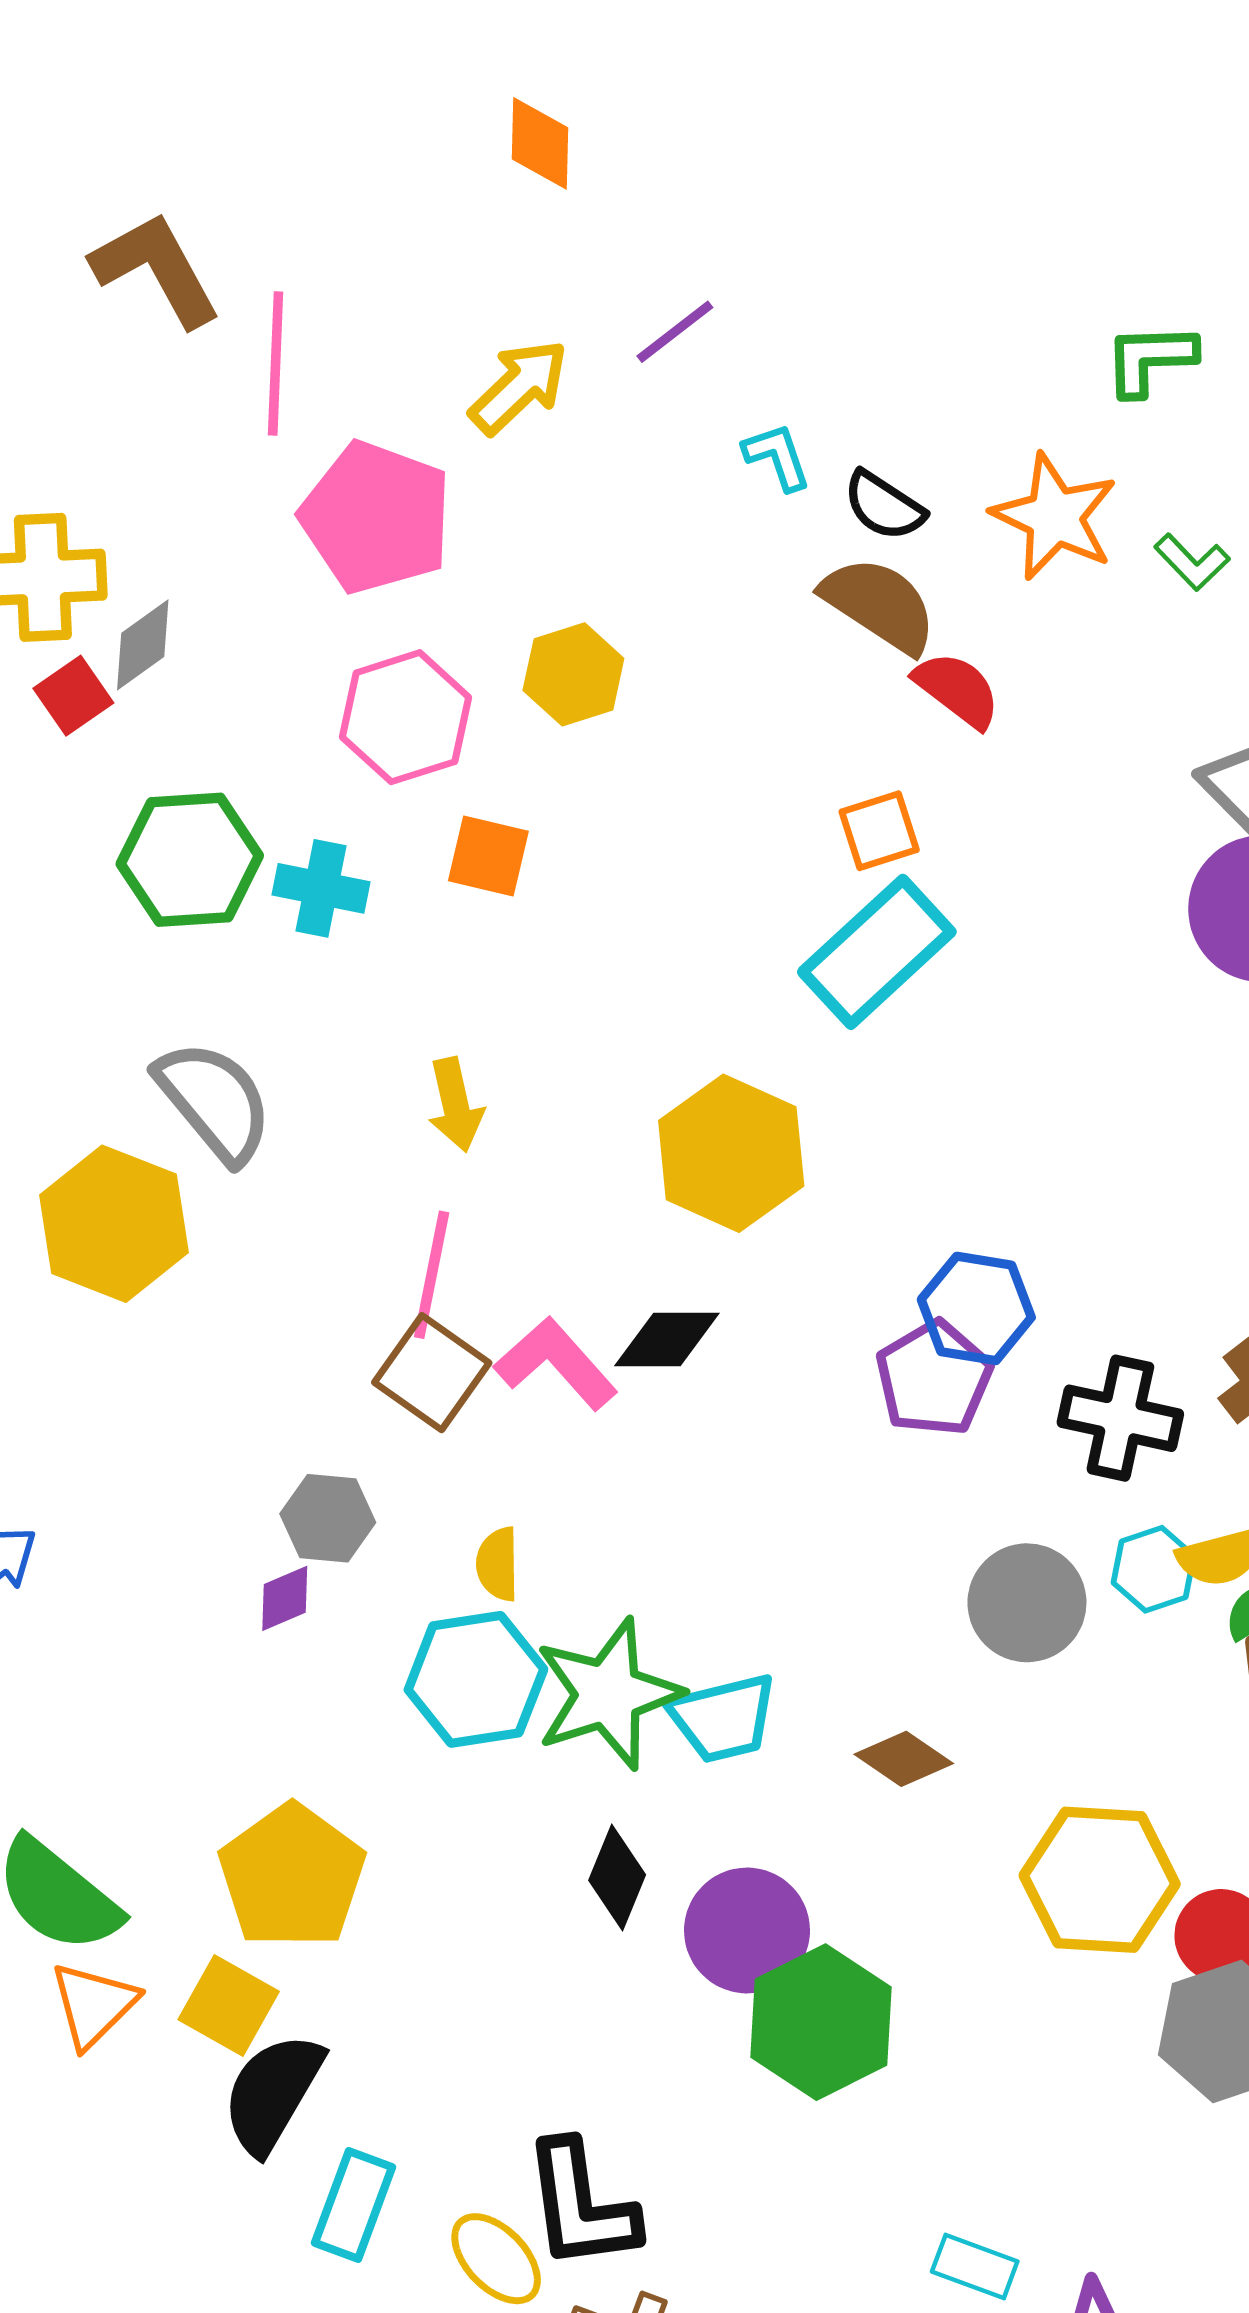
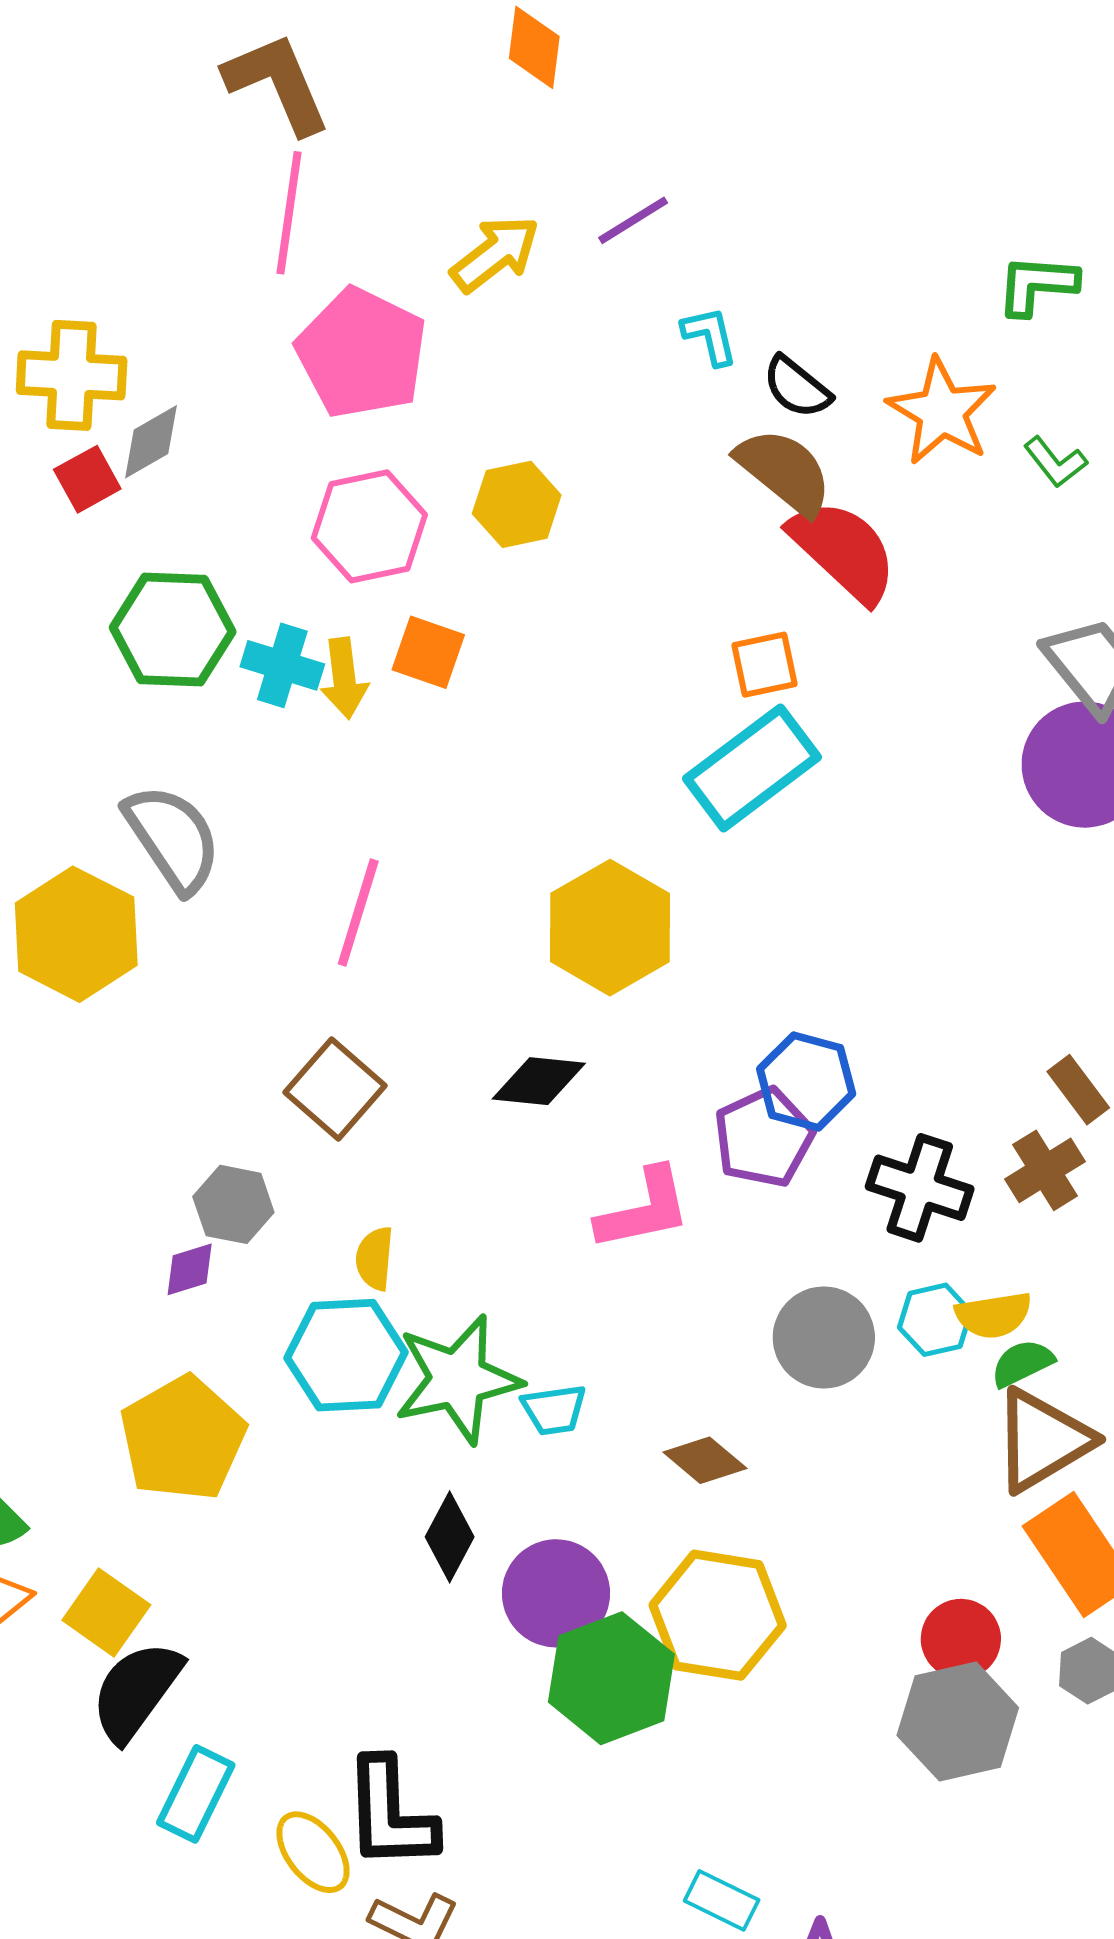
brown L-shape: (156, 269) -> (277, 83), moved
red semicircle: (957, 690) -> (844, 551), size x1.5
yellow arrow: (455, 1105) -> (344, 678), moved
pink line: (432, 1275) -> (358, 912), moved
pink L-shape: (556, 1363) -> (644, 1209), moved, turned 114
cyan trapezoid: (723, 1718) -> (554, 1410), size x0.7
yellow pentagon: (292, 1876) -> (183, 1438), moved
yellow hexagon: (1100, 1880) -> (718, 1615), moved

